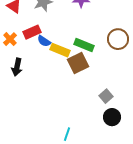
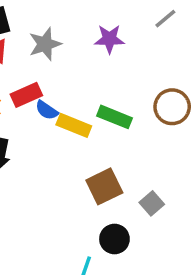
brown square: (78, 63) -> (104, 186), moved
black circle: (112, 117) -> (114, 239), moved

